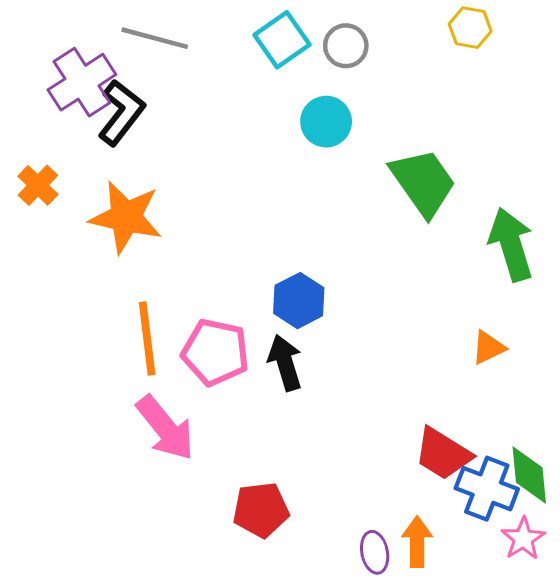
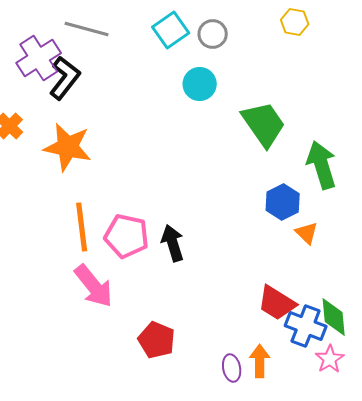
blue hexagon: (299, 301) -> (283, 202), moved
orange triangle: (488, 348) -> (307, 233), turned -50
red pentagon: (261, 510) -> (157, 340), turned 30

